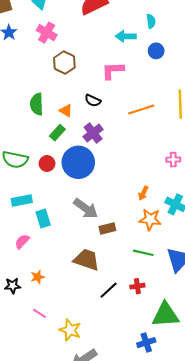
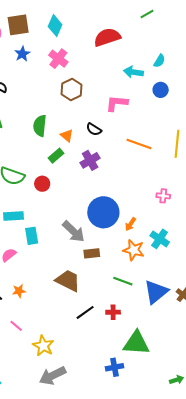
cyan semicircle: (151, 21) -> (159, 61), turned 32
orange line: (141, 110) -> (139, 144), turned 30
blue circle: (78, 162) -> (103, 212), moved

